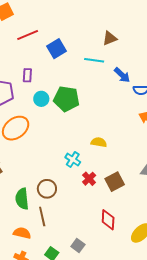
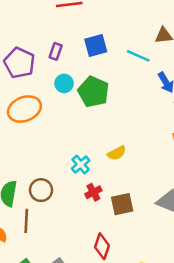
blue square: (56, 49) -> (96, 46), moved
yellow semicircle: (99, 142) -> (117, 153), turned 126

